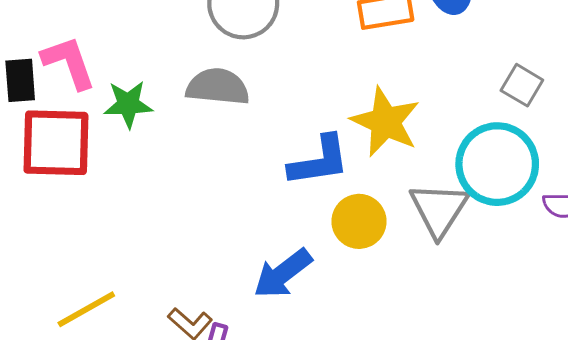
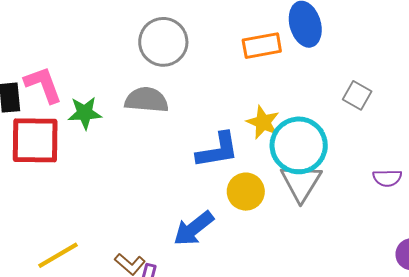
yellow star: (385, 122) -> (263, 122), size x0.7
cyan circle: (497, 164) -> (299, 145), moved

